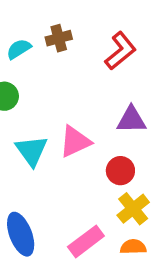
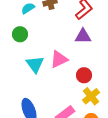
purple triangle: (131, 120) -> (83, 36), moved

